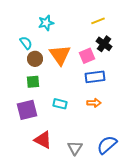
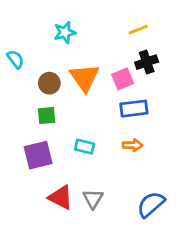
cyan semicircle: (26, 43) -> (15, 59), moved
black cross: (104, 44) -> (147, 62), turned 35
gray triangle: (75, 148) -> (93, 199), moved

